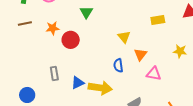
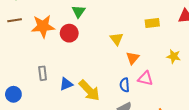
orange star: (53, 28) -> (43, 26), size x1.6
red circle: (71, 40) -> (69, 33), moved
blue semicircle: (118, 65) -> (125, 85), moved
yellow arrow: (100, 88) -> (89, 90), turned 35

